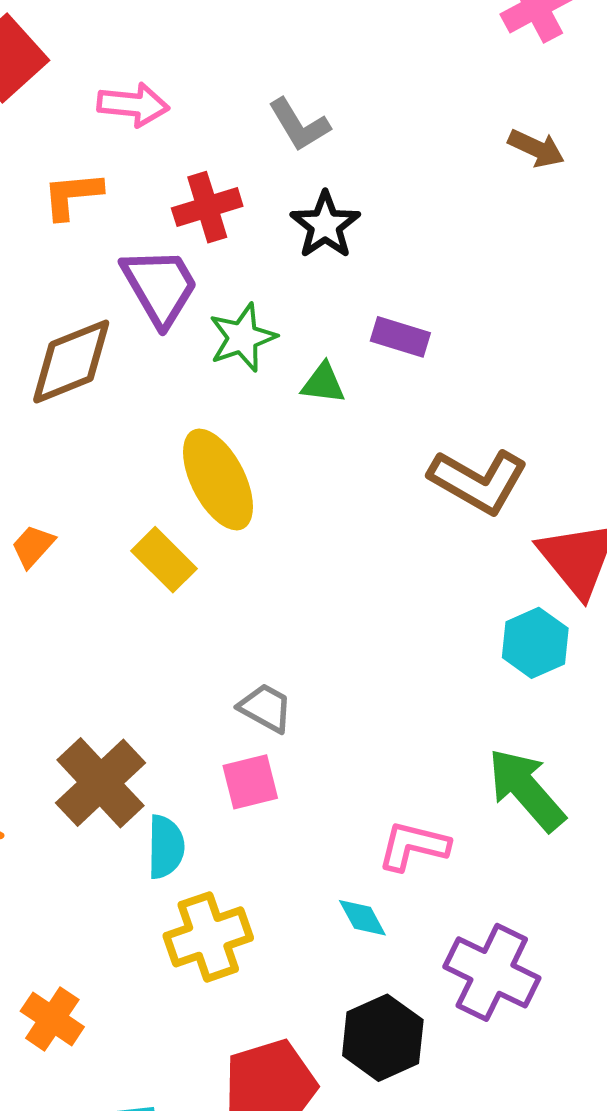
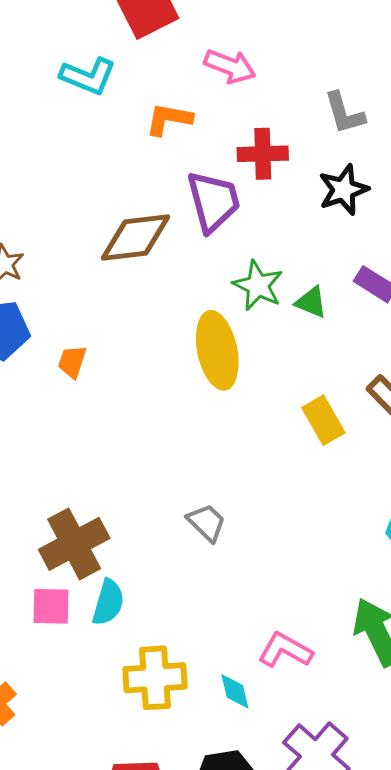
green star: (243, 337) -> (258, 285), moved, turned 30
orange trapezoid: (33, 546) -> (72, 362), turned -39
yellow rectangle: (164, 560) -> (323, 420), moved
pink square: (250, 782) -> (51, 606), moved
yellow cross: (208, 937) -> (155, 678), moved

